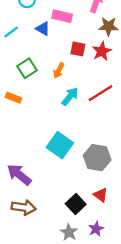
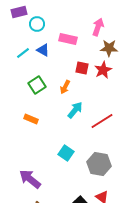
blue triangle: (43, 29) -> (43, 50), moved
red line: (101, 93) -> (102, 121), moved
orange rectangle: (13, 98) -> (31, 119), moved
cyan square: (60, 145) -> (66, 153), size x0.7

